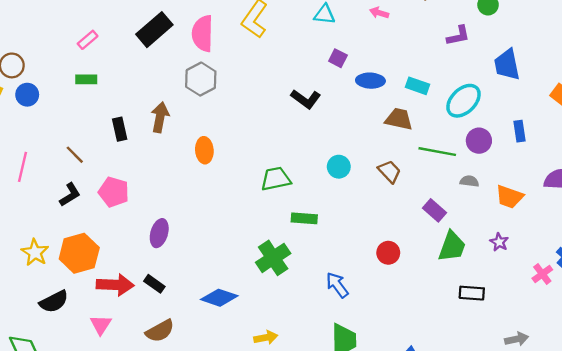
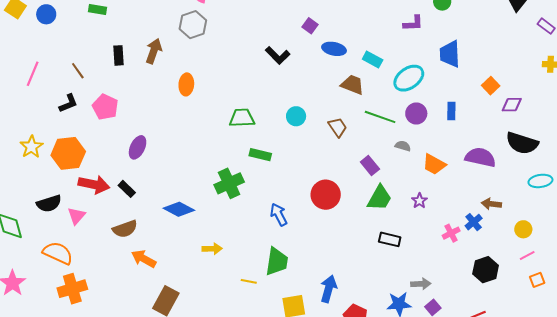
red circle: (388, 253) -> (326, 195), size x1.5
black semicircle: (54, 302) -> (49, 204), moved

